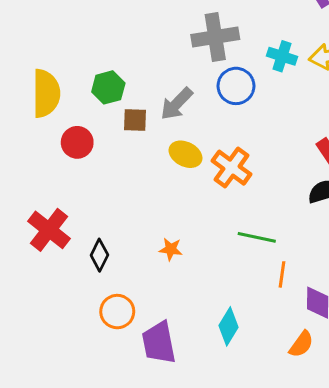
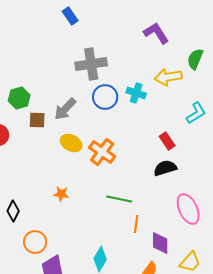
cyan cross: (282, 56) -> (136, 93), moved
orange star: (171, 249) -> (61, 194), moved
orange circle: (117, 312) -> (35, 242), moved

